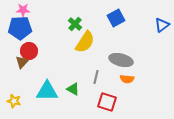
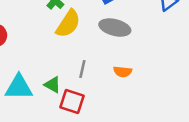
gray ellipse: (121, 60) -> (115, 28), moved
red square: (107, 102) -> (72, 102), moved

